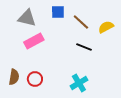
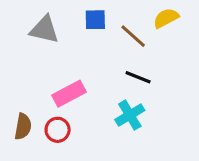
yellow semicircle: (106, 27) -> (166, 18), moved
pink rectangle: (34, 41) -> (69, 94), moved
cyan cross: (79, 83) -> (130, 115), moved

